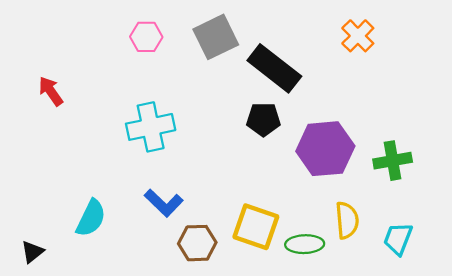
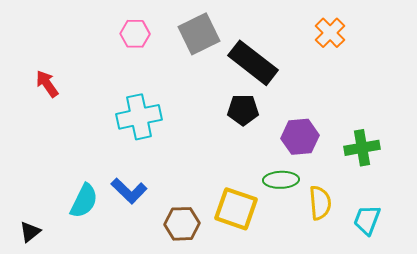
purple hexagon: (325, 149) -> (300, 137), size x0.7
blue L-shape: (164, 203) -> (129, 191), moved
green ellipse: (305, 244) -> (281, 180), moved

